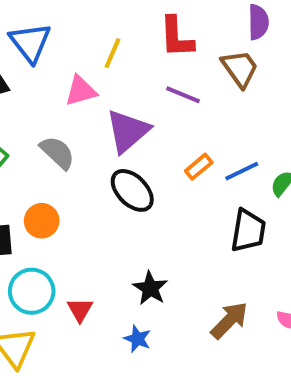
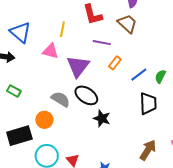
pink triangle: (81, 91) -> (50, 51), turned 42
gray semicircle: (57, 153) -> (61, 99), moved
orange rectangle: (199, 167) -> (115, 63), moved
black star: (150, 288) -> (102, 118), moved

